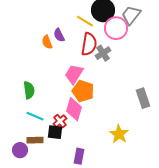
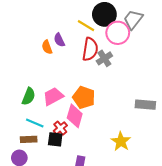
pink trapezoid: (74, 74) -> (53, 96), moved, turned 30
green semicircle: (29, 90) -> (29, 96), turned 30
gray rectangle: (143, 98) -> (145, 105), turned -66
brown rectangle: (35, 140) -> (29, 139), moved

